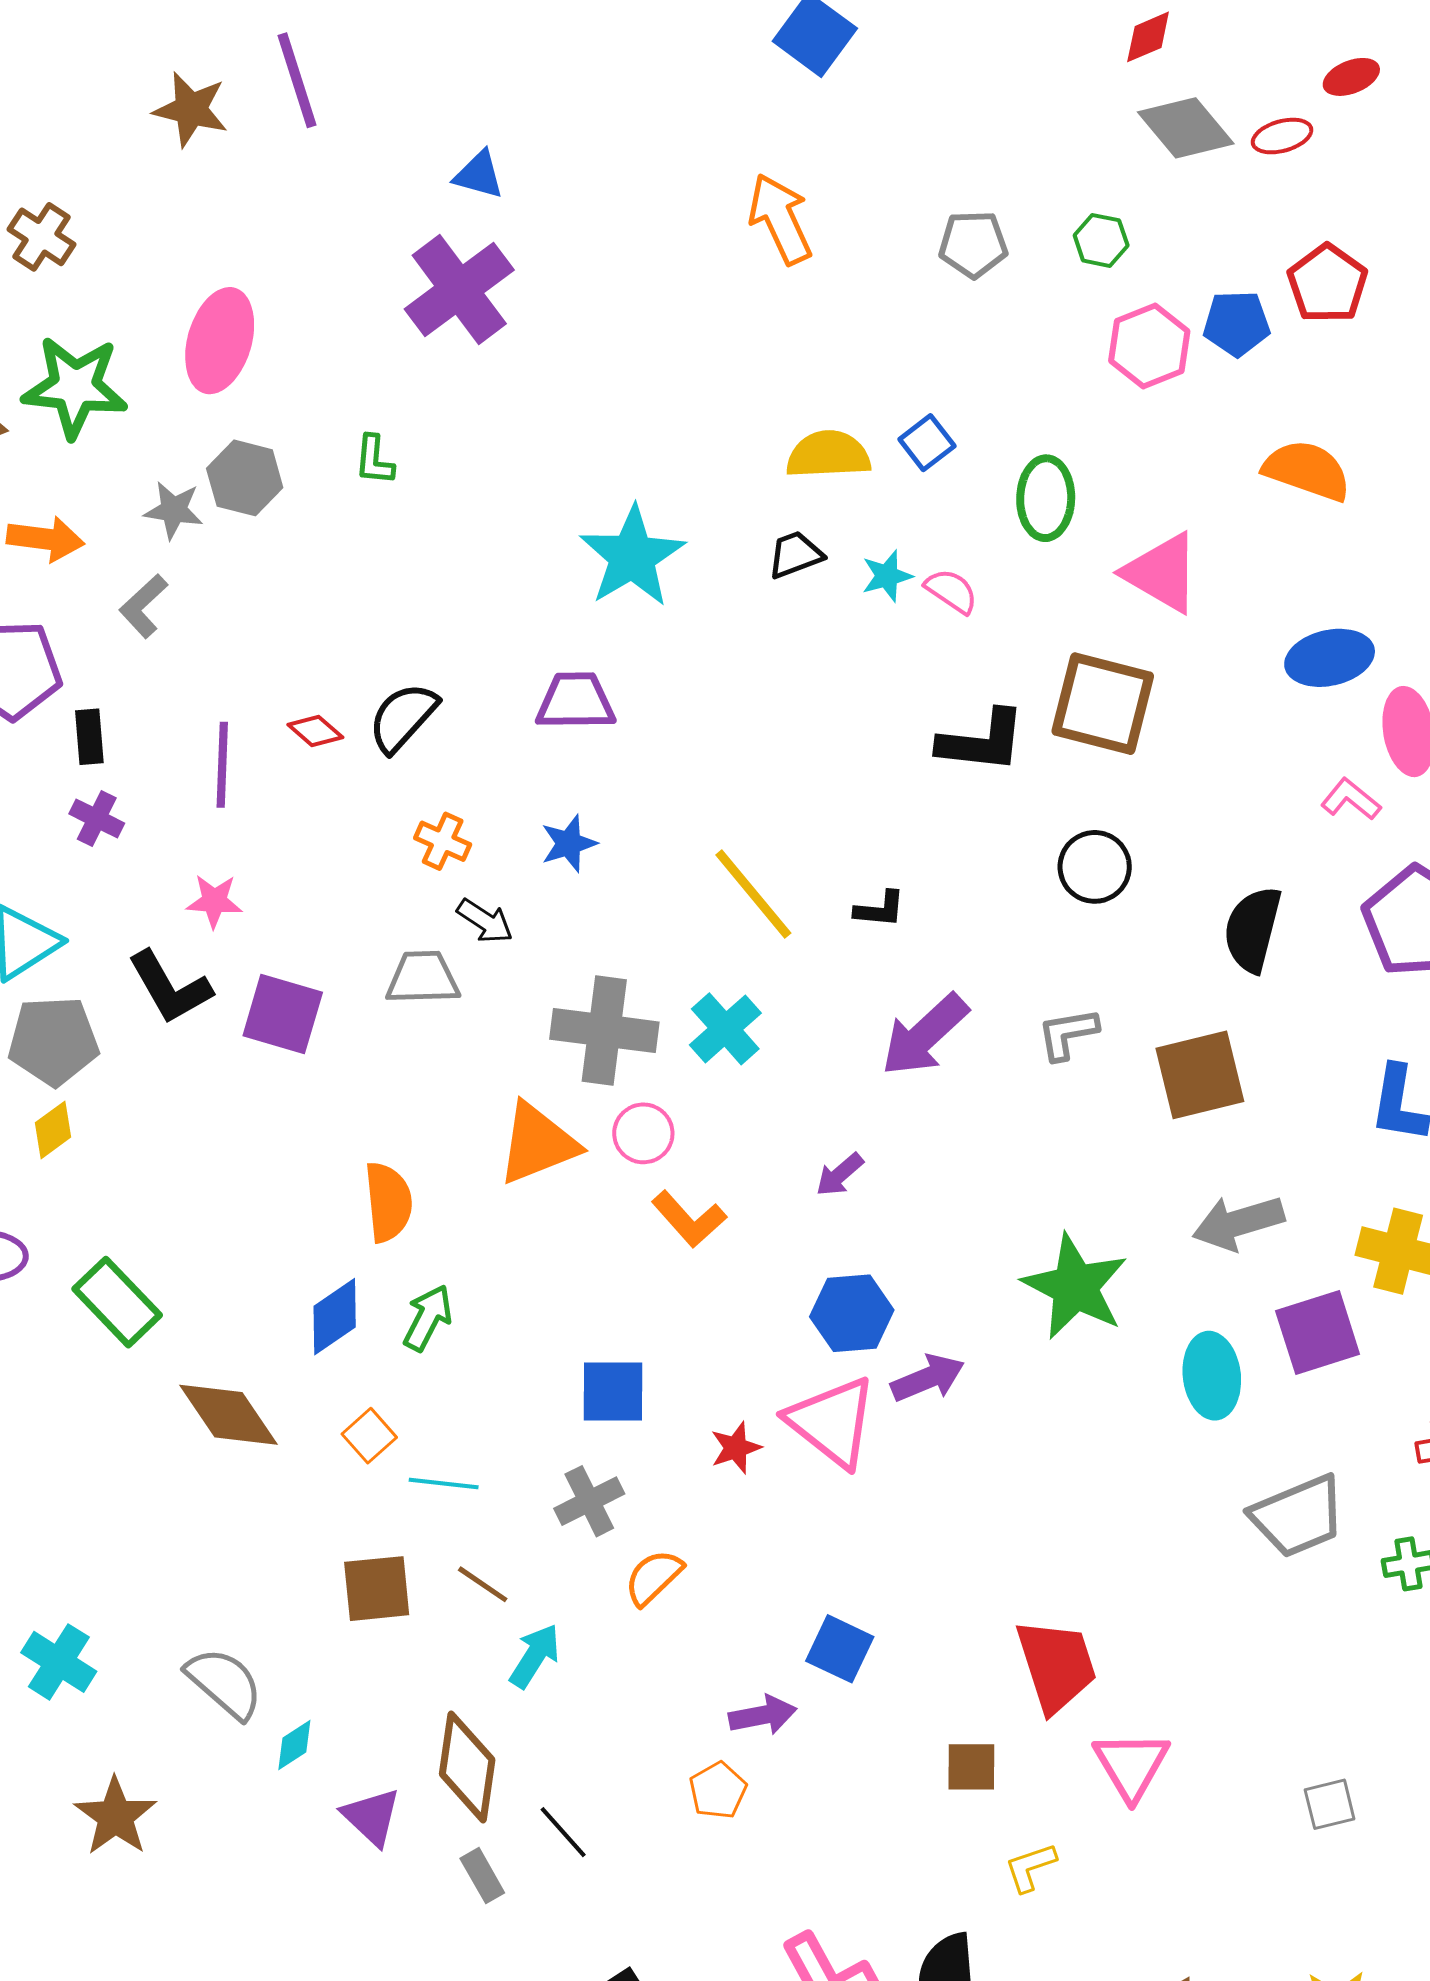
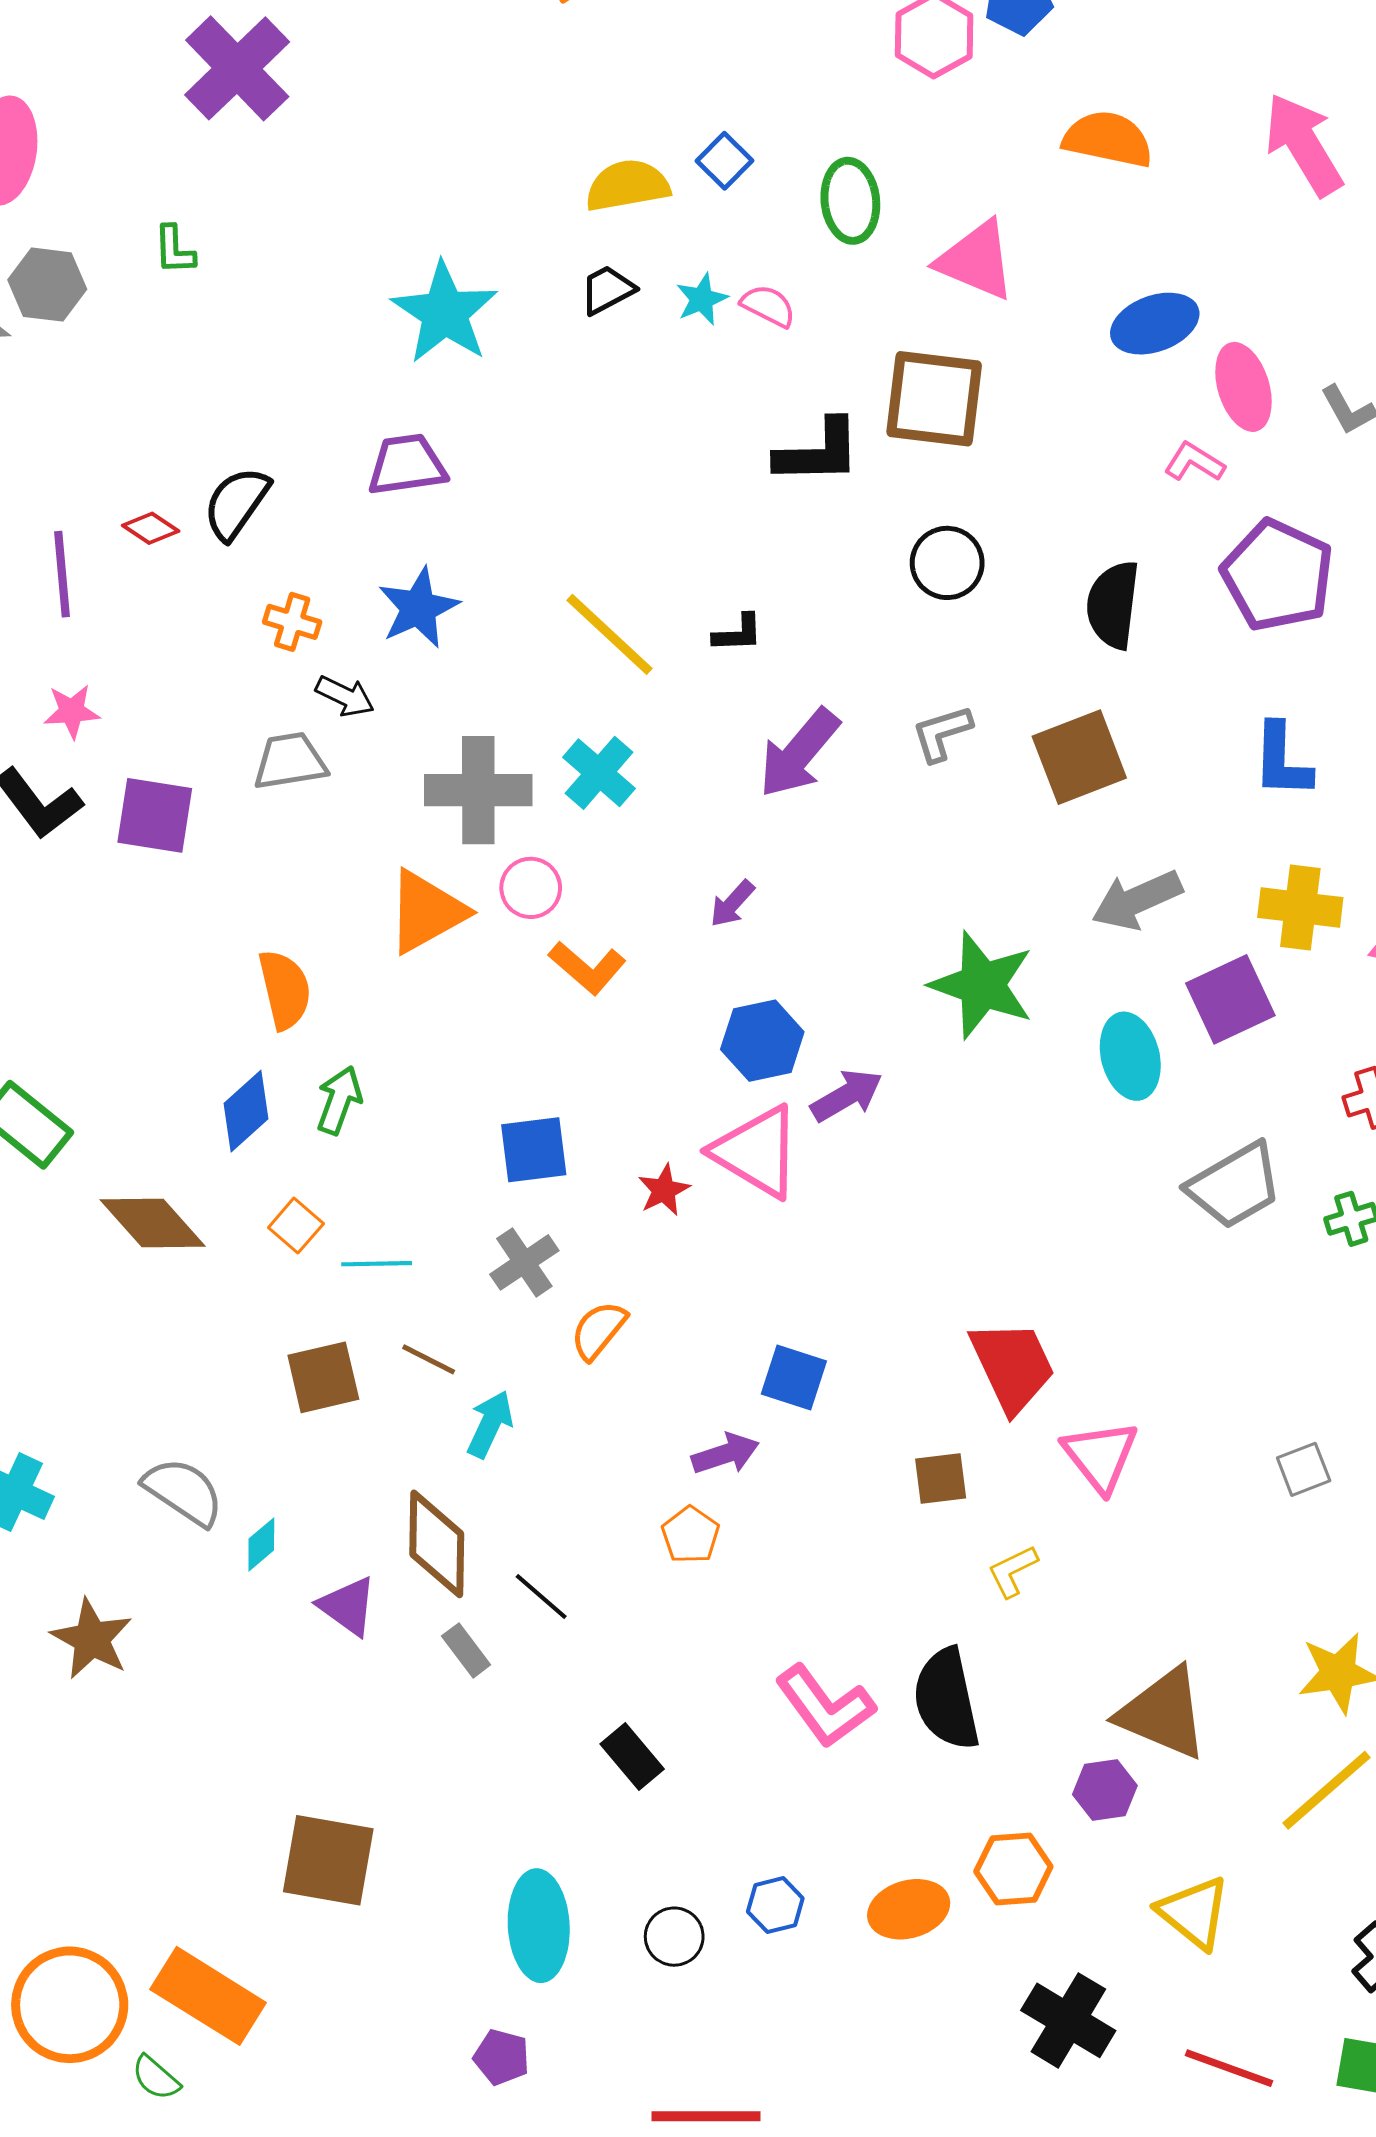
blue star: (569, 843) -> (418, 608), size x1.4

